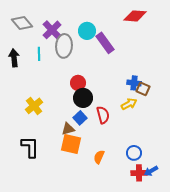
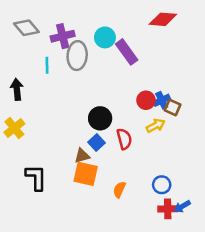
purple cross: (52, 30) -> (63, 36), turned 30
black arrow: (14, 58) -> (17, 89), moved
red circle: (78, 83) -> (146, 100), moved
blue cross: (134, 83) -> (162, 100), turned -32
yellow cross: (34, 106) -> (14, 128), moved

